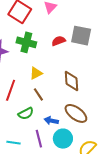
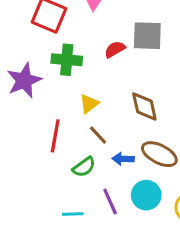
blue arrow: (51, 121) -> (123, 159), moved

